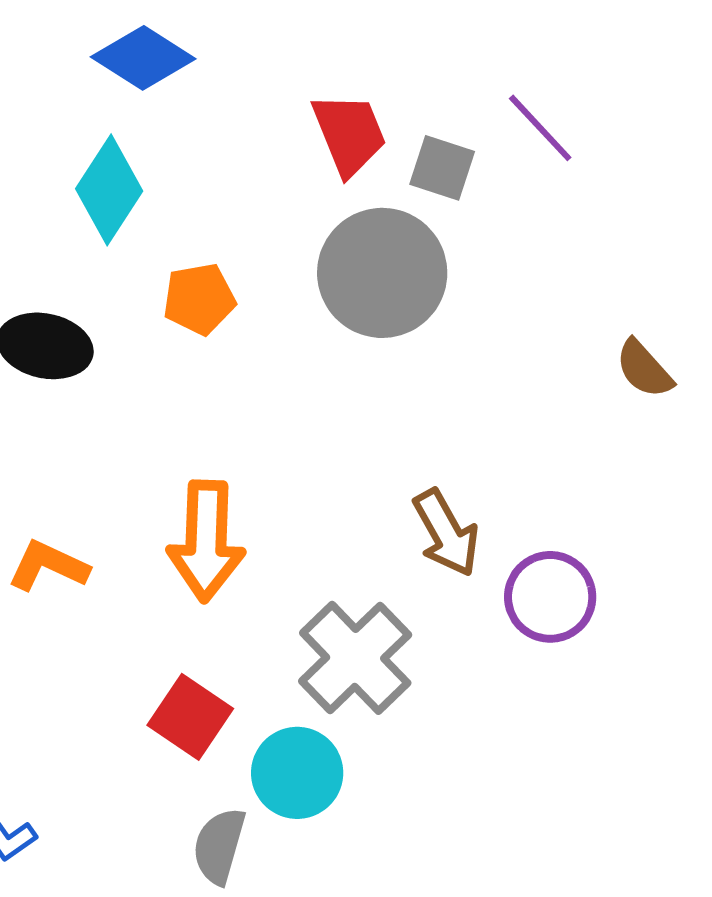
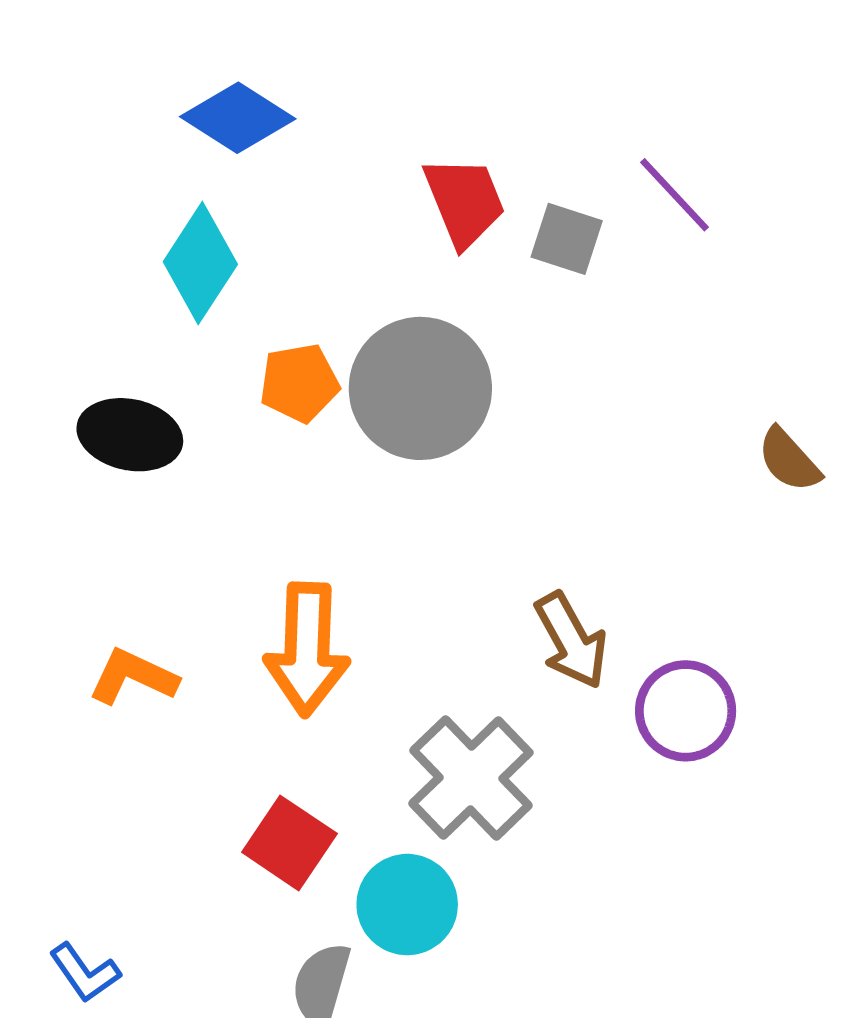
gray circle: (382, 273) -> (420, 388), moved

